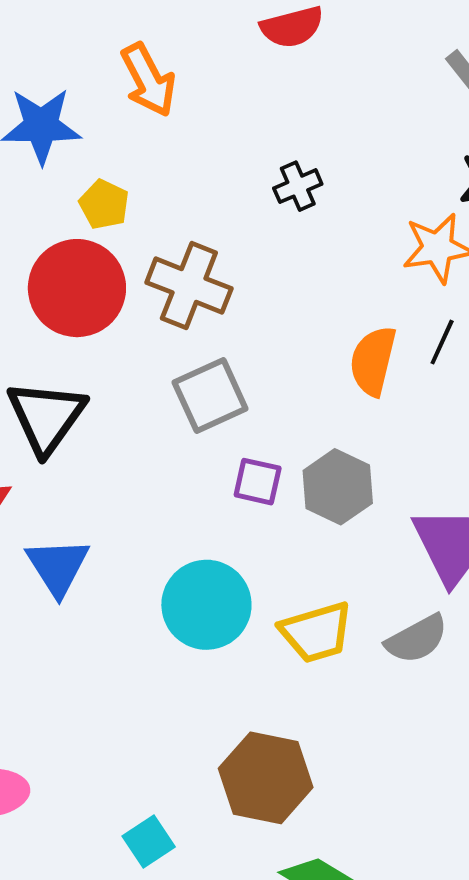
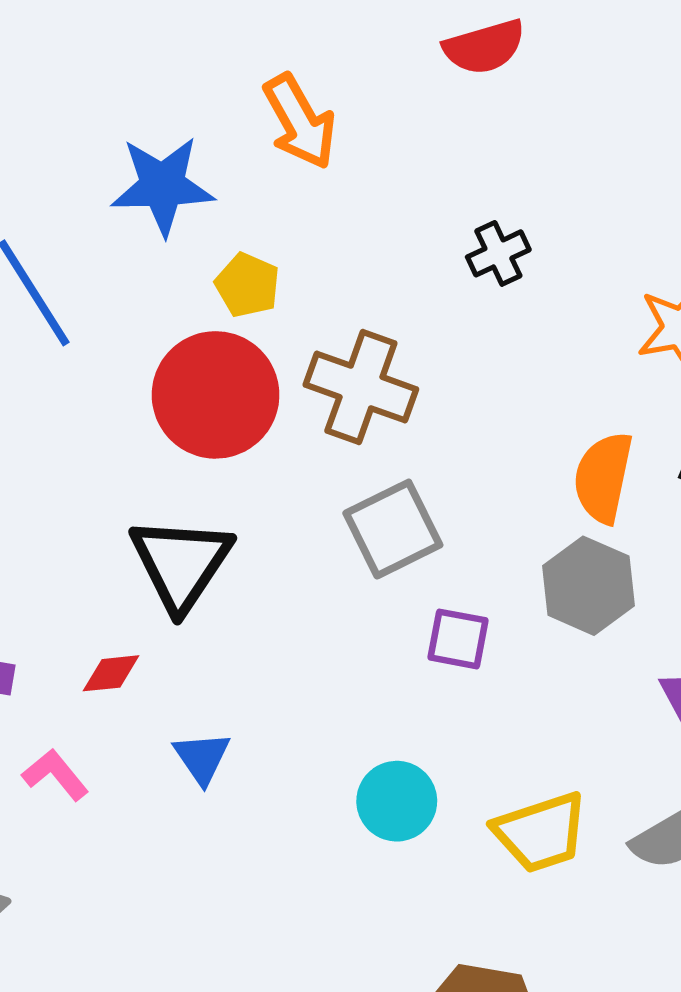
gray hexagon: (338, 487) -> (589, 586), moved
blue triangle: (58, 567) -> (202, 758), size x0.7
cyan circle: (206, 605) -> (397, 801), size x0.7

